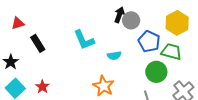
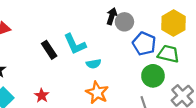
black rectangle: (38, 43) -> (49, 50), moved
cyan semicircle: (114, 56) -> (94, 64), moved
red star: (42, 87) -> (42, 96), moved

